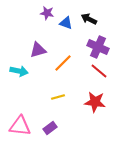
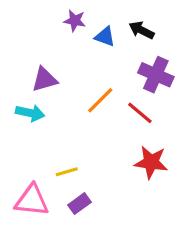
purple triangle: (38, 50) -> (44, 80), moved
red line: (99, 71) -> (140, 113), moved
yellow line: (58, 97) -> (67, 172), moved

